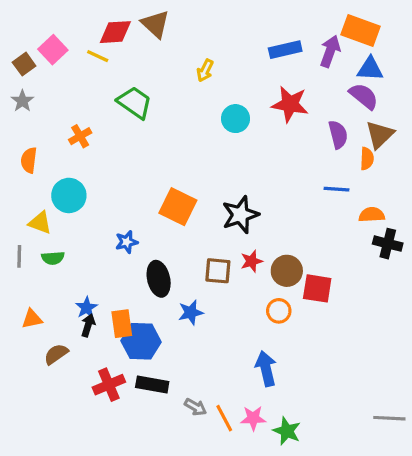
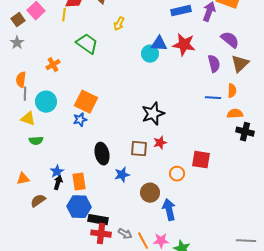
yellow line: (98, 56) -> (64, 15), turned 72
blue triangle: (370, 69) -> (159, 44), moved
yellow arrow: (205, 70) -> (119, 24), moved
orange semicircle: (367, 159) -> (232, 91), moved
orange square: (178, 207) -> (86, 102), moved
blue star: (127, 242) -> (80, 120), moved
gray line: (19, 256) -> (25, 94), moved
brown circle: (287, 271) -> (150, 193), moved
blue hexagon: (141, 341) -> (79, 207), moved
red cross: (109, 385) -> (101, 234), moved, turned 30

